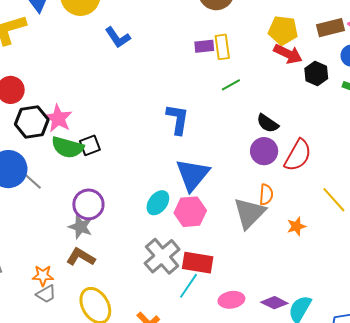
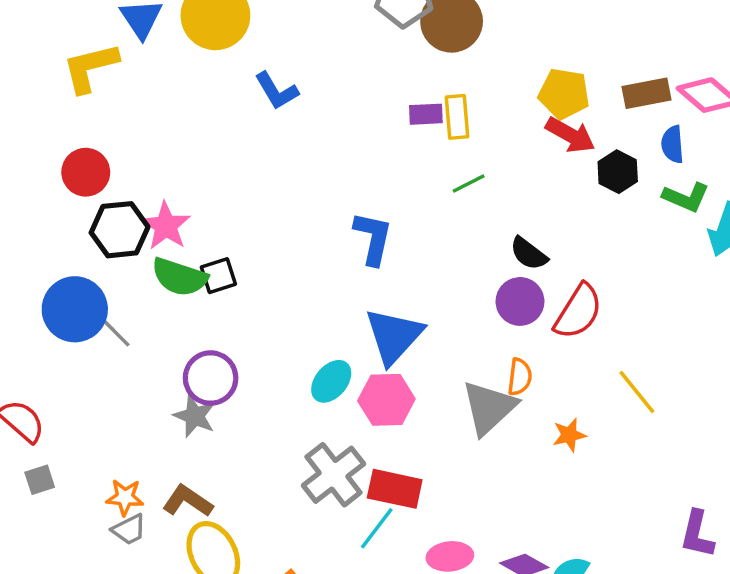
brown L-shape: (81, 257) -> (188, 501), moved

